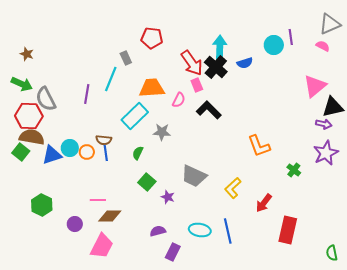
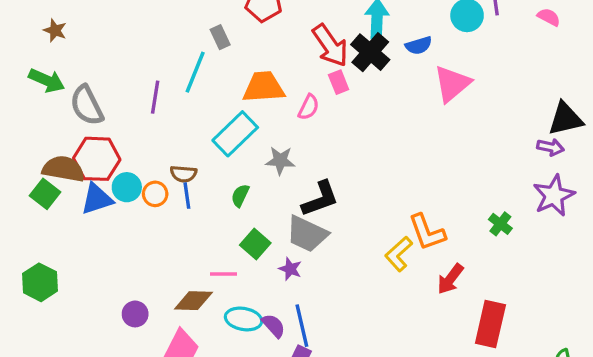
pink triangle: (315, 86) -> (452, 84), moved
black L-shape: (209, 110) -> (320, 199), moved, turned 115
red hexagon: (29, 116) -> (97, 159), moved
orange L-shape: (259, 146) -> (427, 232), moved
gray trapezoid: (194, 176) -> (307, 234), moved
pink line: (98, 200) -> (224, 274), moved
green hexagon: (42, 205) -> (40, 282), moved
cyan ellipse: (200, 230) -> (244, 319), moved
purple semicircle: (158, 231) -> (274, 326), turned 63
blue line: (228, 231) -> (302, 326), moved

